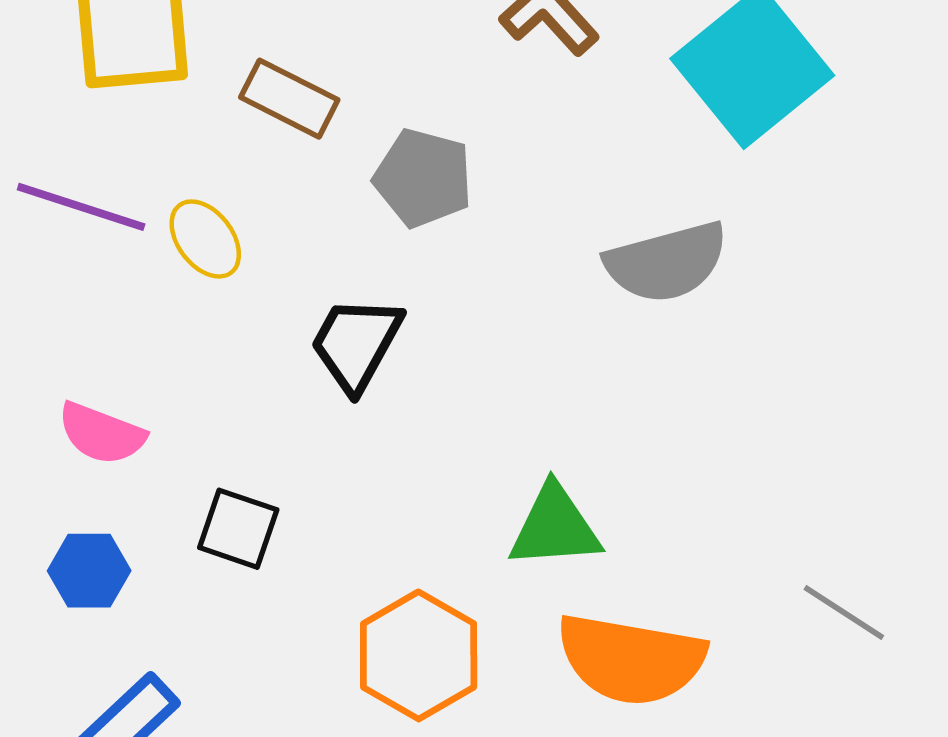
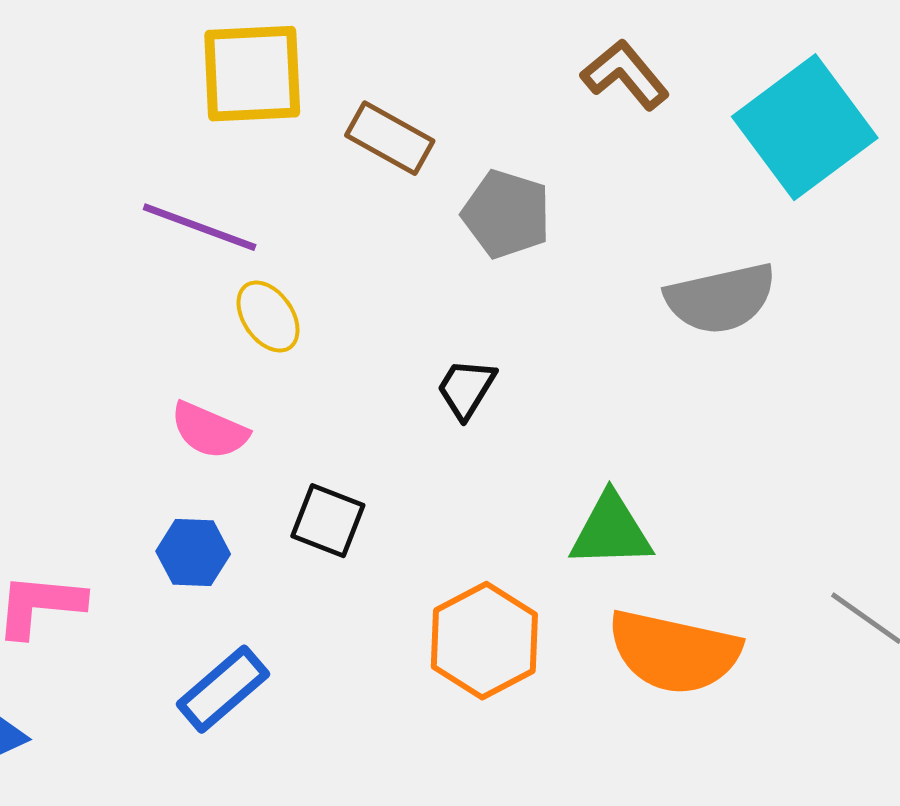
yellow ellipse: (205, 239) -> (268, 317), moved
black trapezoid: (356, 344) -> (466, 389), moved, size x0.7

